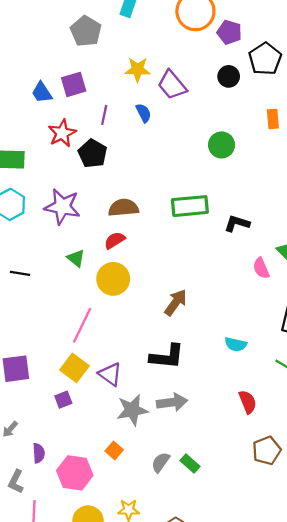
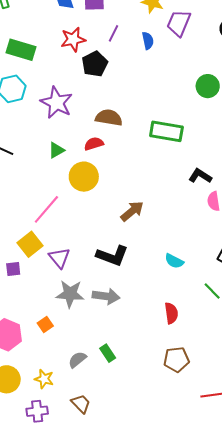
purple trapezoid: (172, 85) -> (179, 23), turned 48
black L-shape: (237, 223) -> (200, 176), moved
green triangle: (76, 258) -> (56, 150), turned 36
gray semicircle: (161, 462) -> (77, 360), moved

